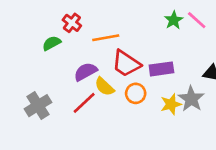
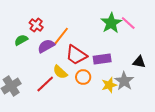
green star: (174, 20) -> (111, 23), size x1.5
orange line: (106, 38) -> (61, 36), turned -42
purple semicircle: (85, 72) -> (46, 46), moved

